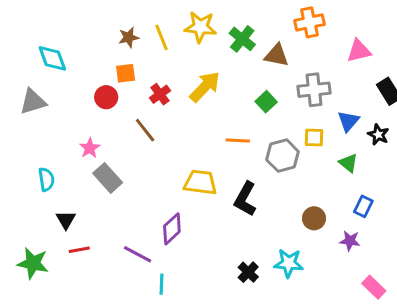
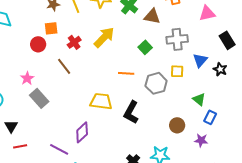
green triangle: (348, 163) -> (199, 99), moved

